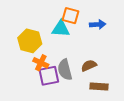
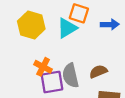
cyan triangle: (61, 29) -> (67, 28), turned -36
yellow hexagon: (30, 41) -> (31, 25), moved

